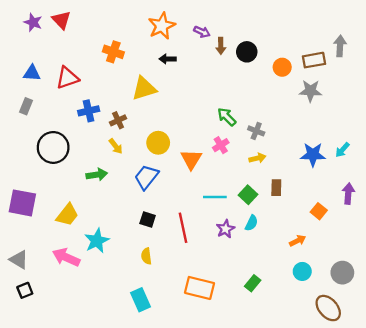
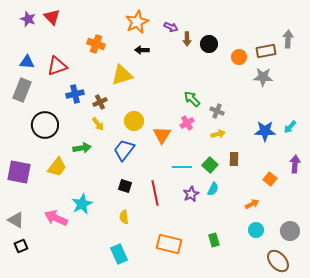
gray rectangle: (26, 106) -> (22, 90), size x1.6
yellow trapezoid: (67, 215) -> (57, 167), moved
green rectangle: (253, 283) -> (214, 240), turned -56

